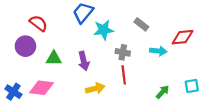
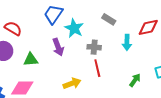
cyan star: (104, 30) -> (74, 28), turned -30
cyan arrow: (158, 51) -> (127, 42), turned 91
purple arrow: (84, 61) -> (58, 47), moved

